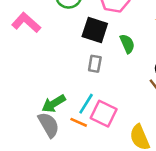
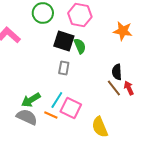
green semicircle: (127, 44) -> (80, 46), moved
gray semicircle: (49, 125) -> (27, 117), turned -35

